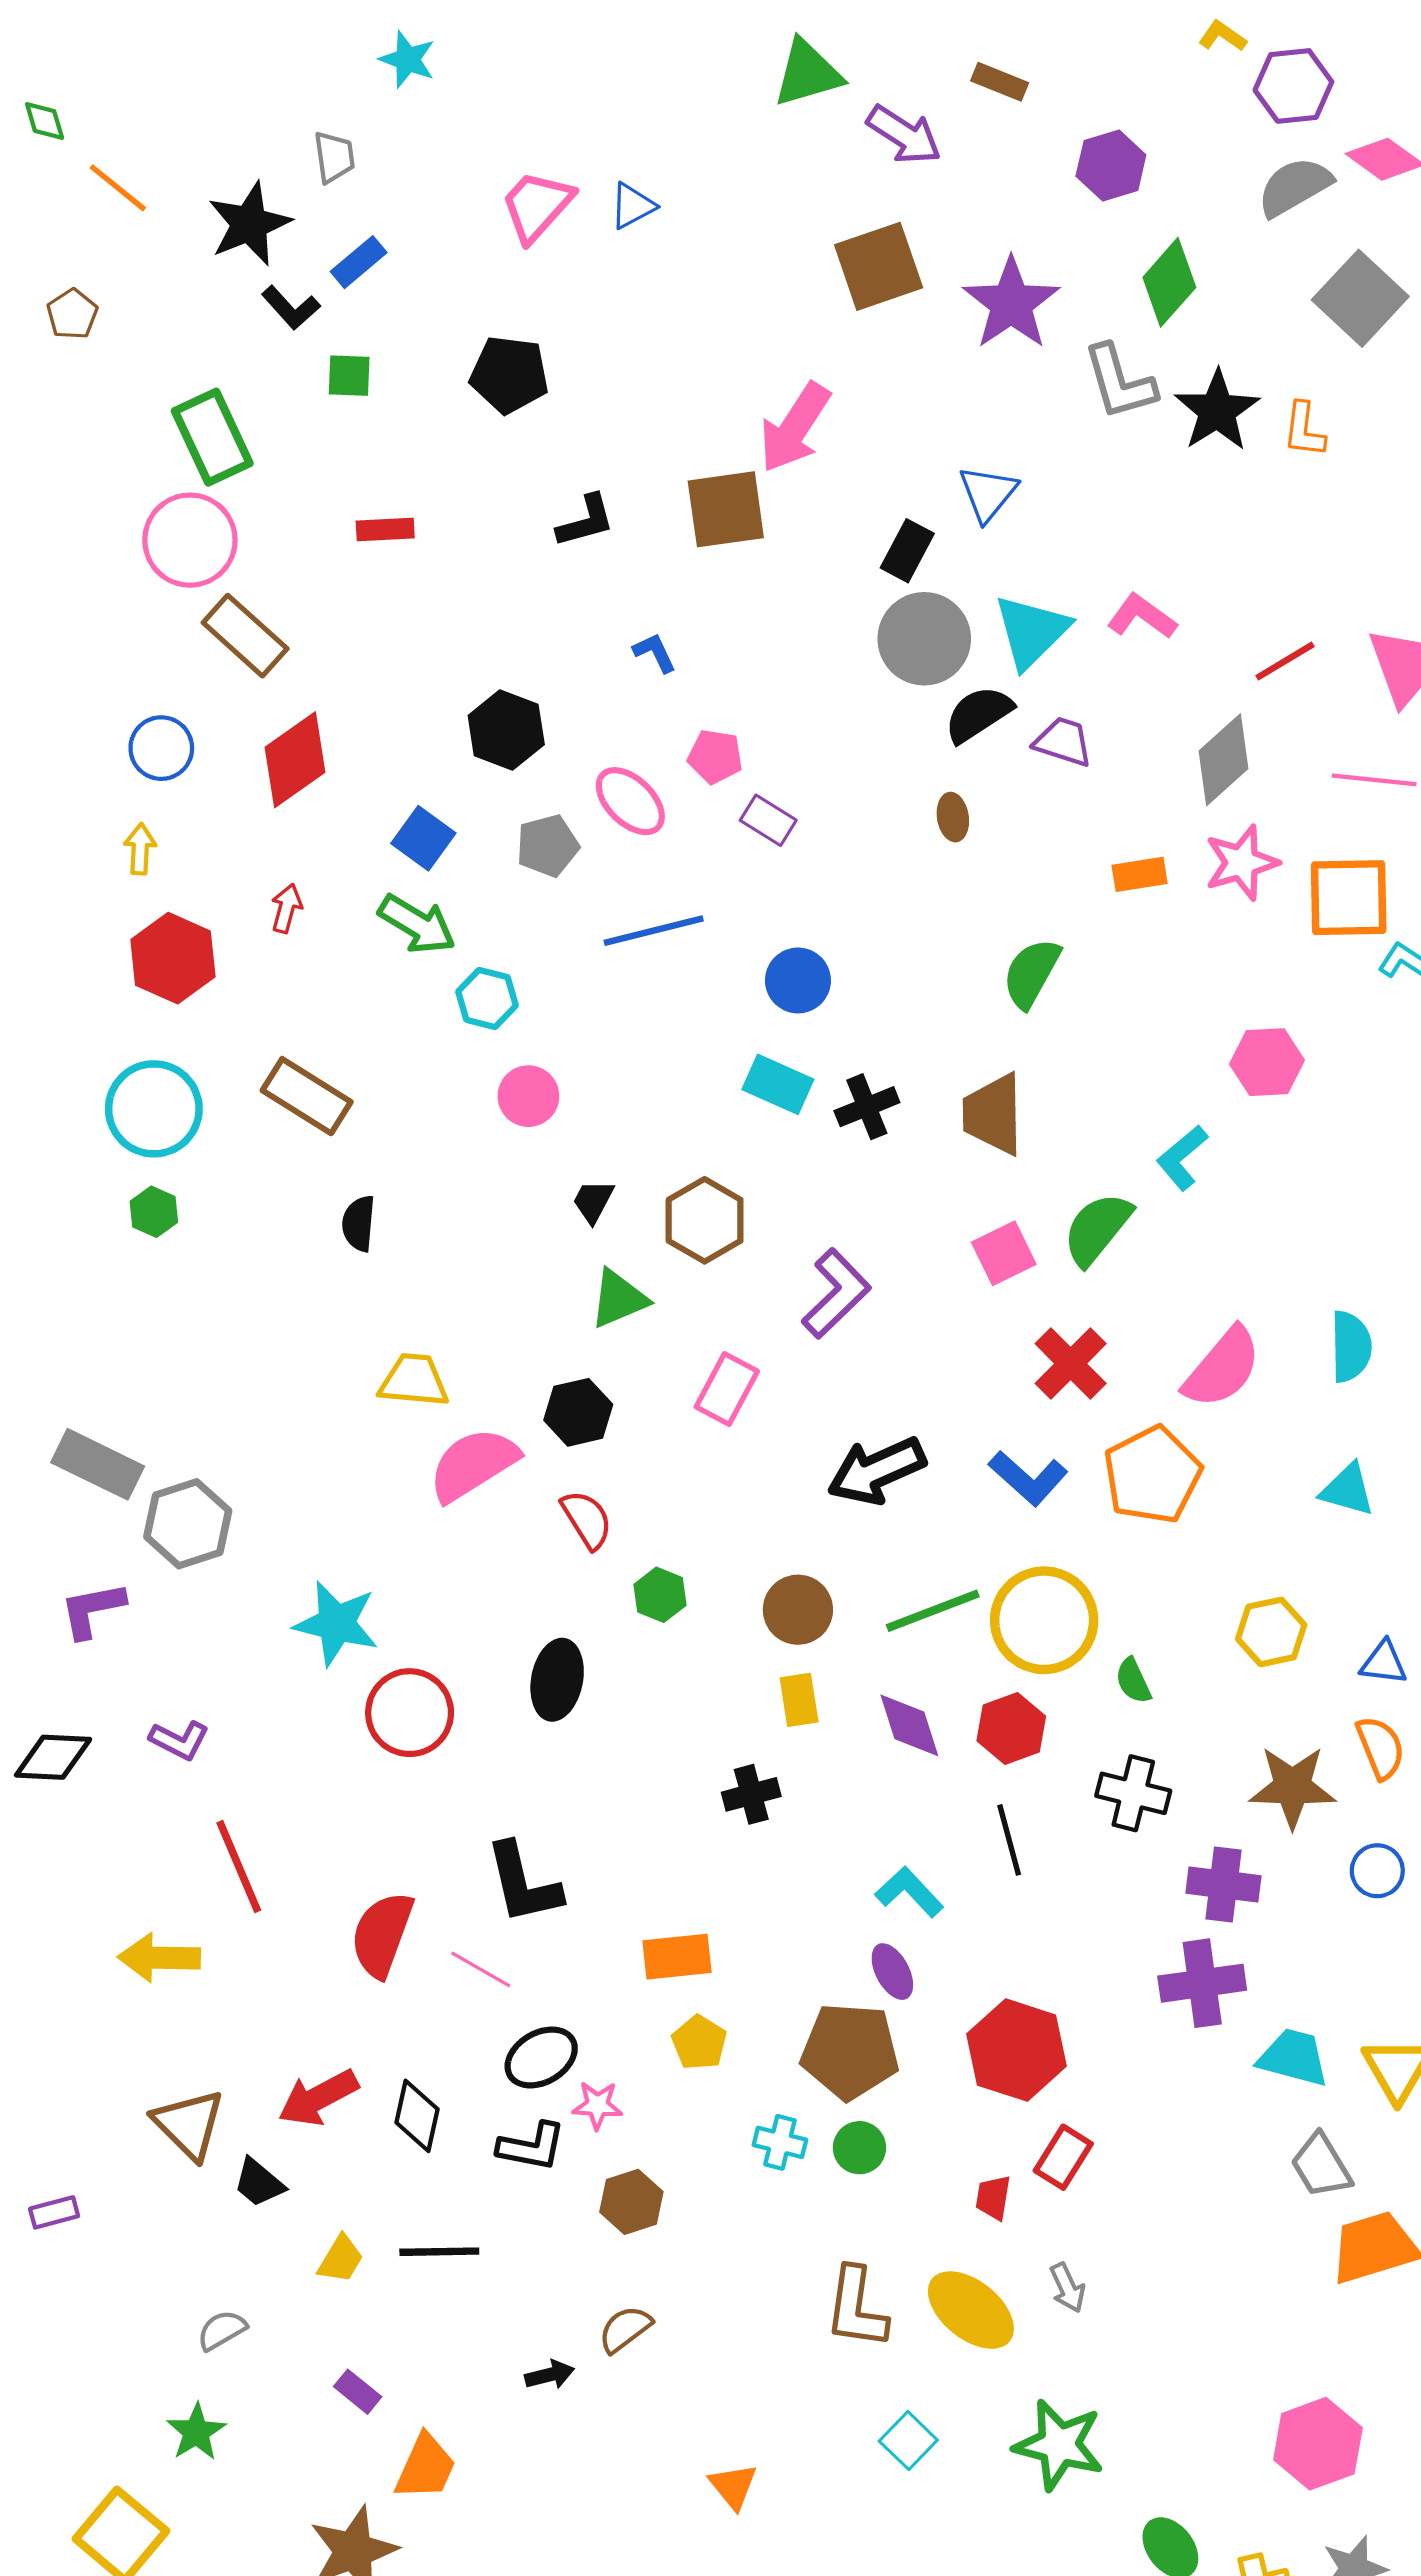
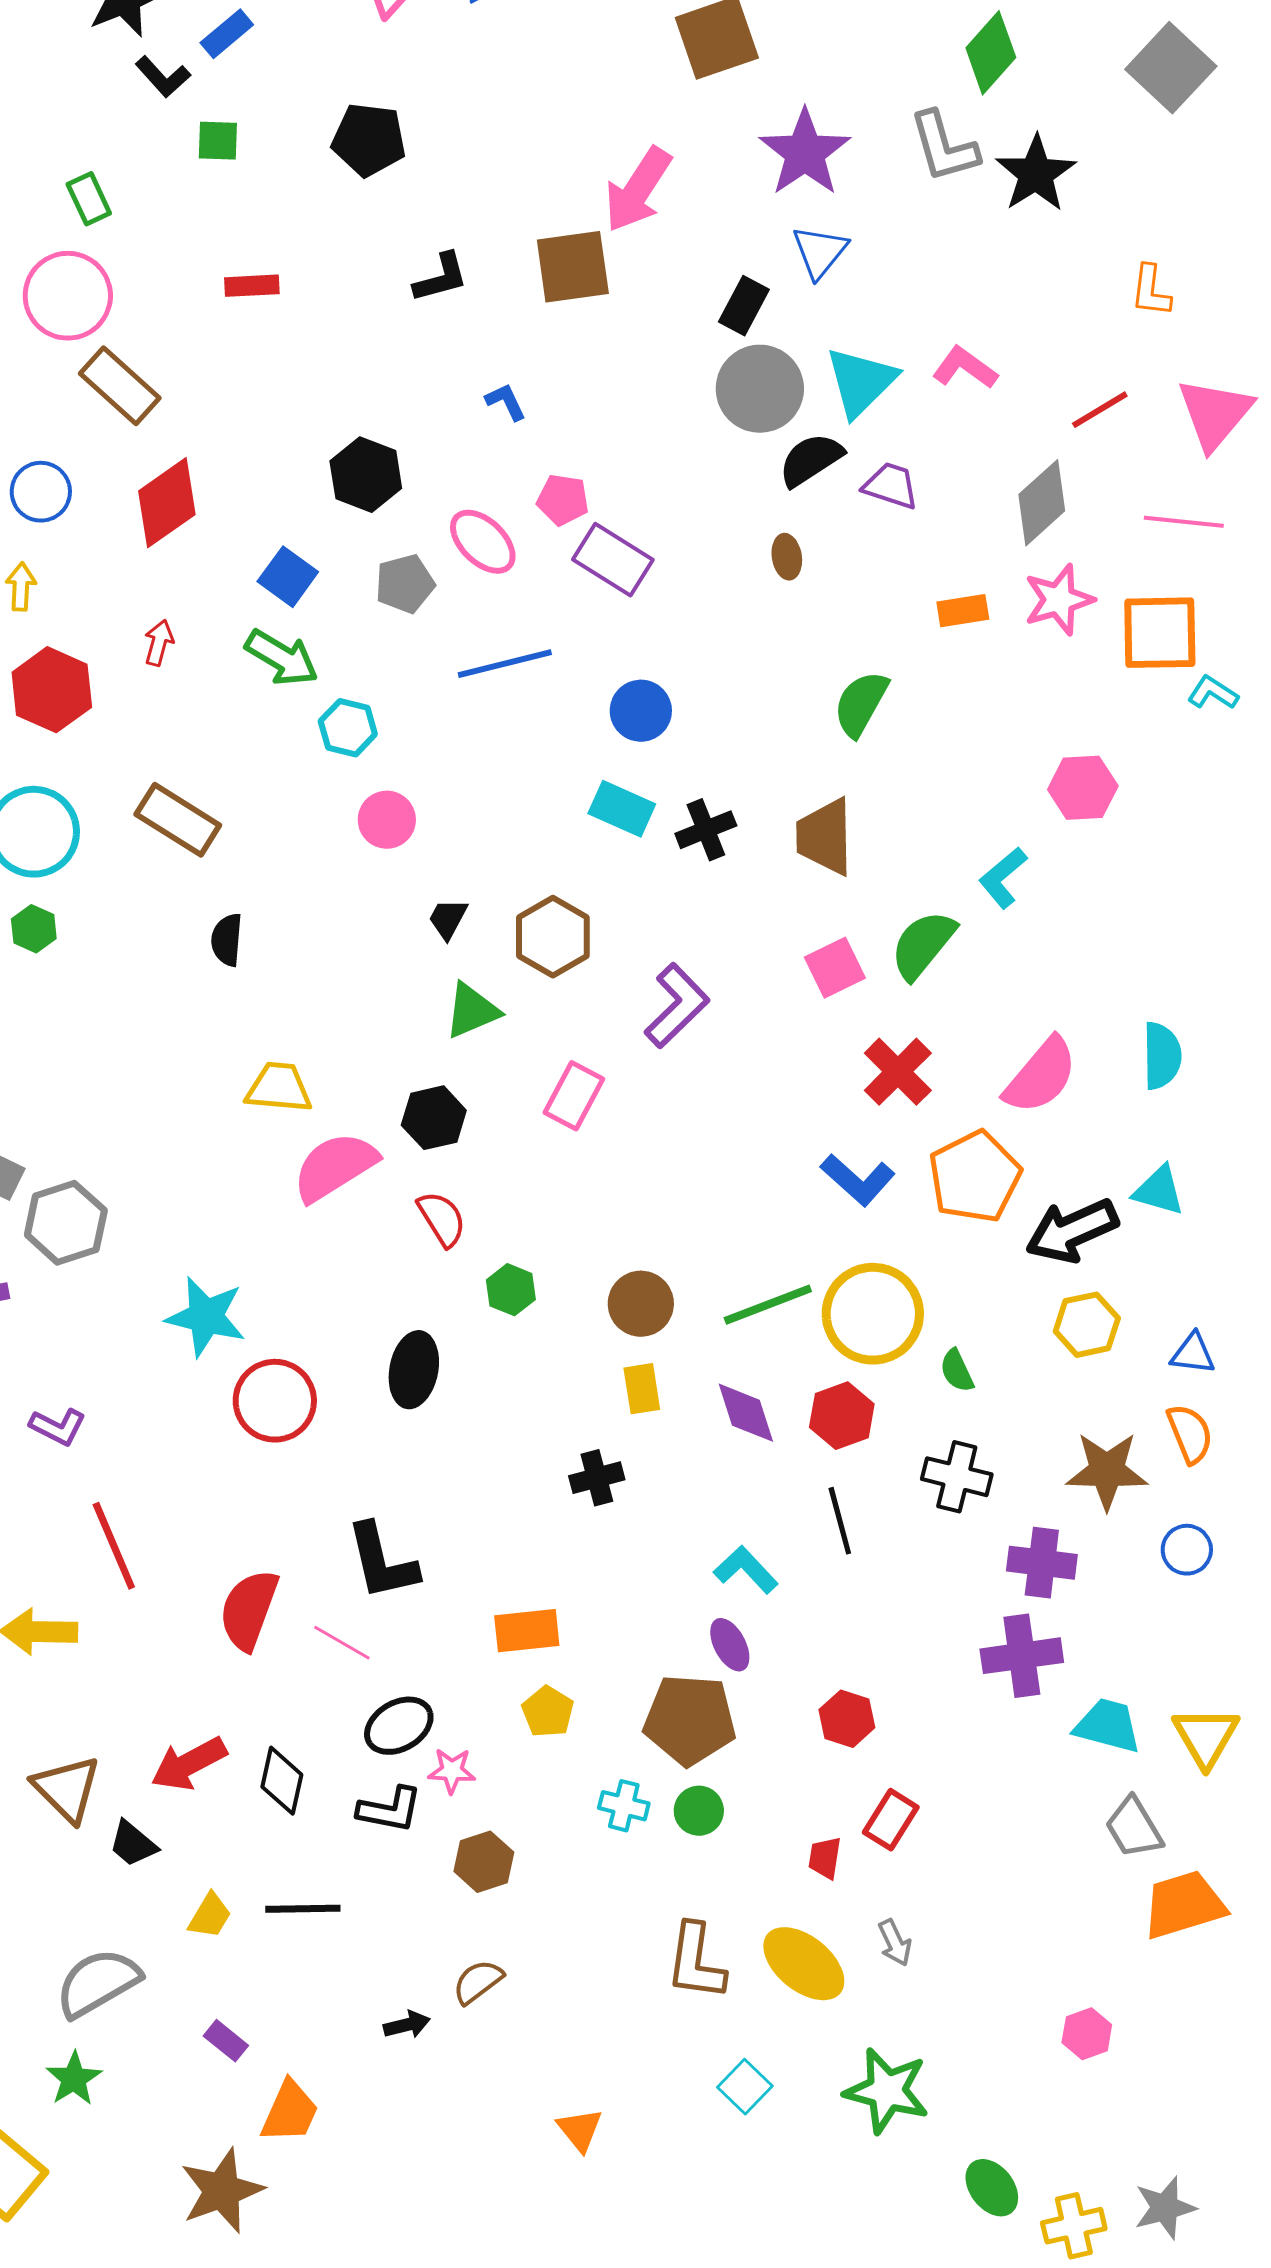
purple star: (1011, 303) -> (805, 153), moved
orange L-shape: (1304, 430) -> (1151, 291), moved
green rectangle: (212, 437) -> (89, 199), size x0.6
purple rectangle: (768, 820) -> (613, 560), size x1.5
black arrow: (876, 1471) -> (1072, 1231), moved
red hexagon: (1017, 2050) -> (847, 1719), size x0.6
gray semicircle: (222, 2330) -> (98, 1983), size x1.8
pink hexagon: (1318, 2444) -> (1087, 2034), moved, size x0.6

